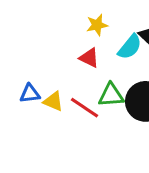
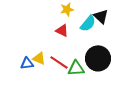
blue triangle: (30, 94) -> (27, 63), moved
green triangle: (111, 95) -> (76, 68), moved

